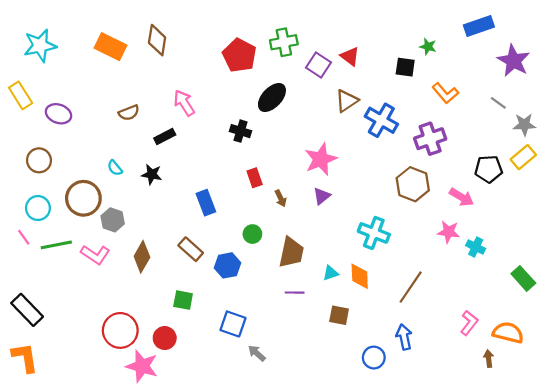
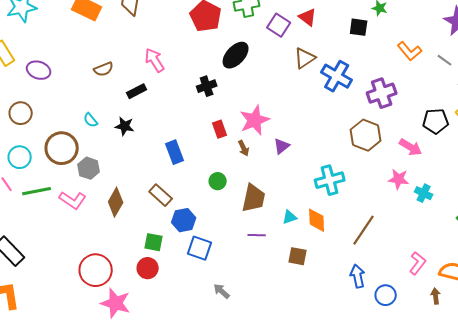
orange L-shape: (445, 93) -> (410, 51), moved
black cross: (241, 131) -> (207, 86), turned -36
pink star: (321, 159) -> (255, 120), moved
cyan cross: (374, 233) -> (330, 180), turned -36
blue hexagon: (228, 265) -> (184, 220), moved
blue square: (233, 324) -> (200, 248), moved
red circle: (165, 338) -> (148, 268), moved
blue circle: (374, 358) -> (386, 295), moved

